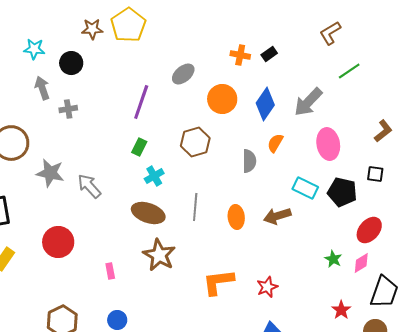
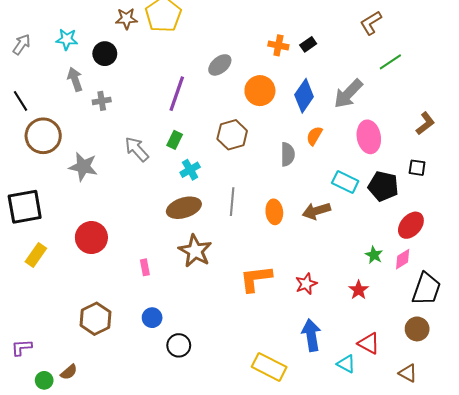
gray arrow: (89, 186) -> (137, 149), moved
brown ellipse: (148, 213) -> (184, 208), turned -36
red star: (341, 310) -> (359, 290), moved

